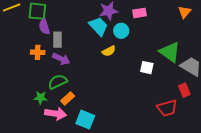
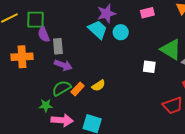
pink rectangle: (139, 13) -> (147, 13), moved
yellow semicircle: (109, 51) -> (99, 86), moved
orange cross: (38, 52) -> (22, 57), moved, size x1.5
orange rectangle: (68, 98) -> (78, 89), moved

